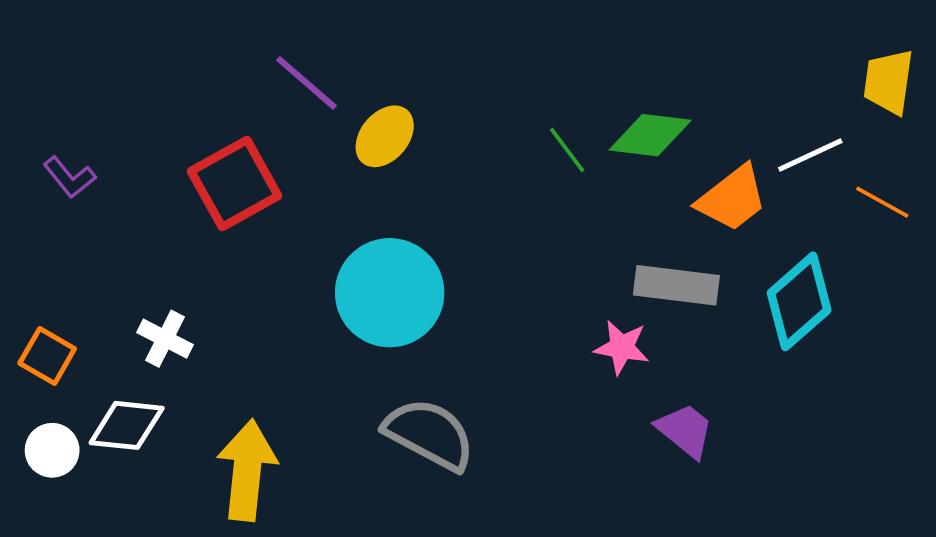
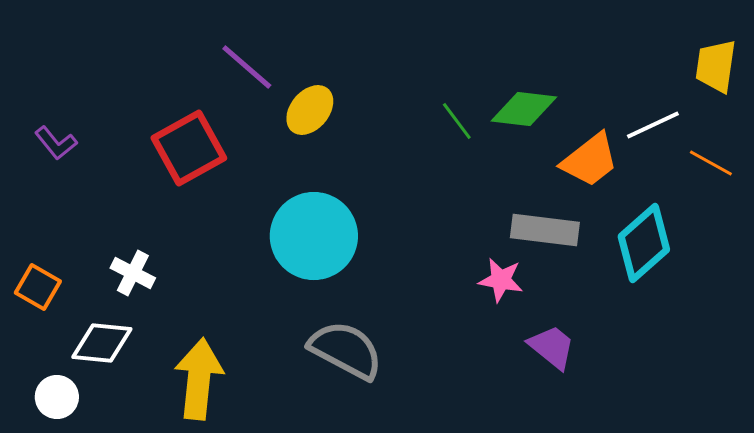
white circle: (52, 450) -> (57, 397), moved

